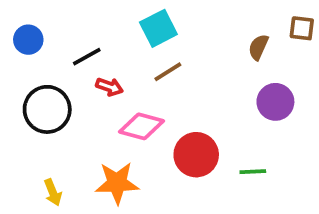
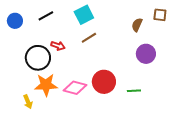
black line: (87, 57) -> (46, 16), moved
black circle: (47, 109) -> (38, 58), moved
pink diamond: (141, 126) -> (75, 88), moved
orange star: (117, 183) -> (46, 85), moved

